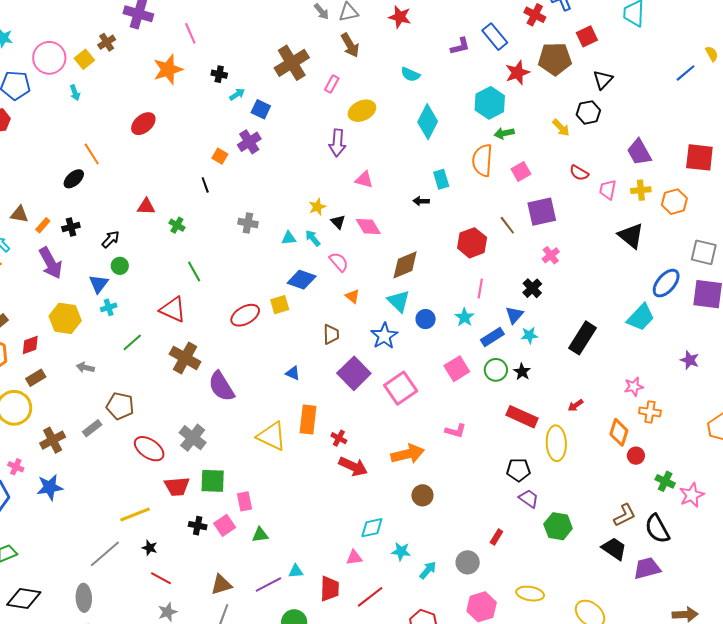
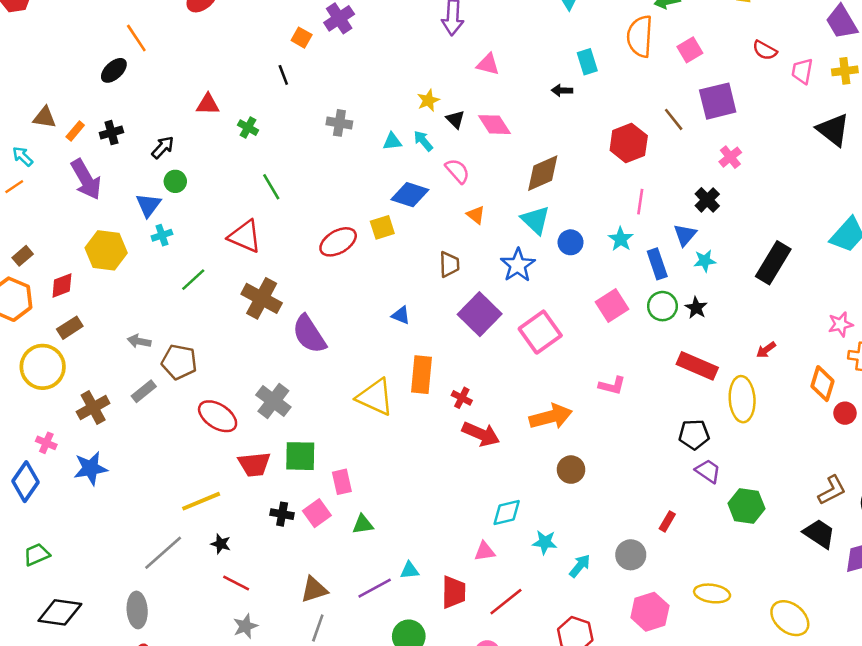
blue rectangle: (492, 337) -> (657, 264), turned -75
gray arrow: (85, 368) -> (139, 341), moved

